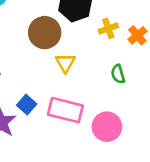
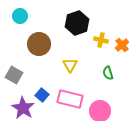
yellow cross: (108, 28) -> (101, 40), turned 32
brown circle: (45, 33) -> (39, 44), moved

